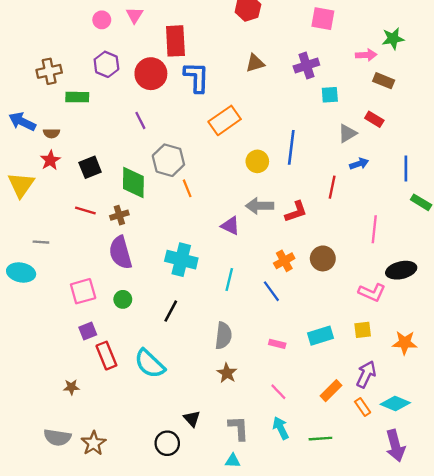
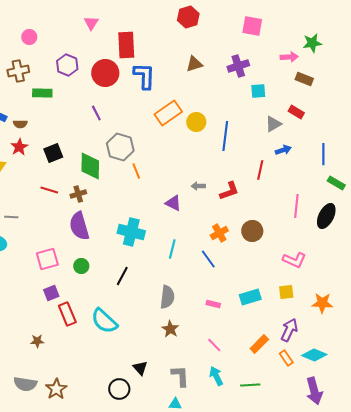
pink circle: (102, 20) -> (29, 37), moved
yellow circle: (257, 161) -> (196, 122), moved
gray arrow: (260, 206) -> (198, 186), size x0.6
black ellipse: (401, 270) -> (326, 216), moved, turned -50

